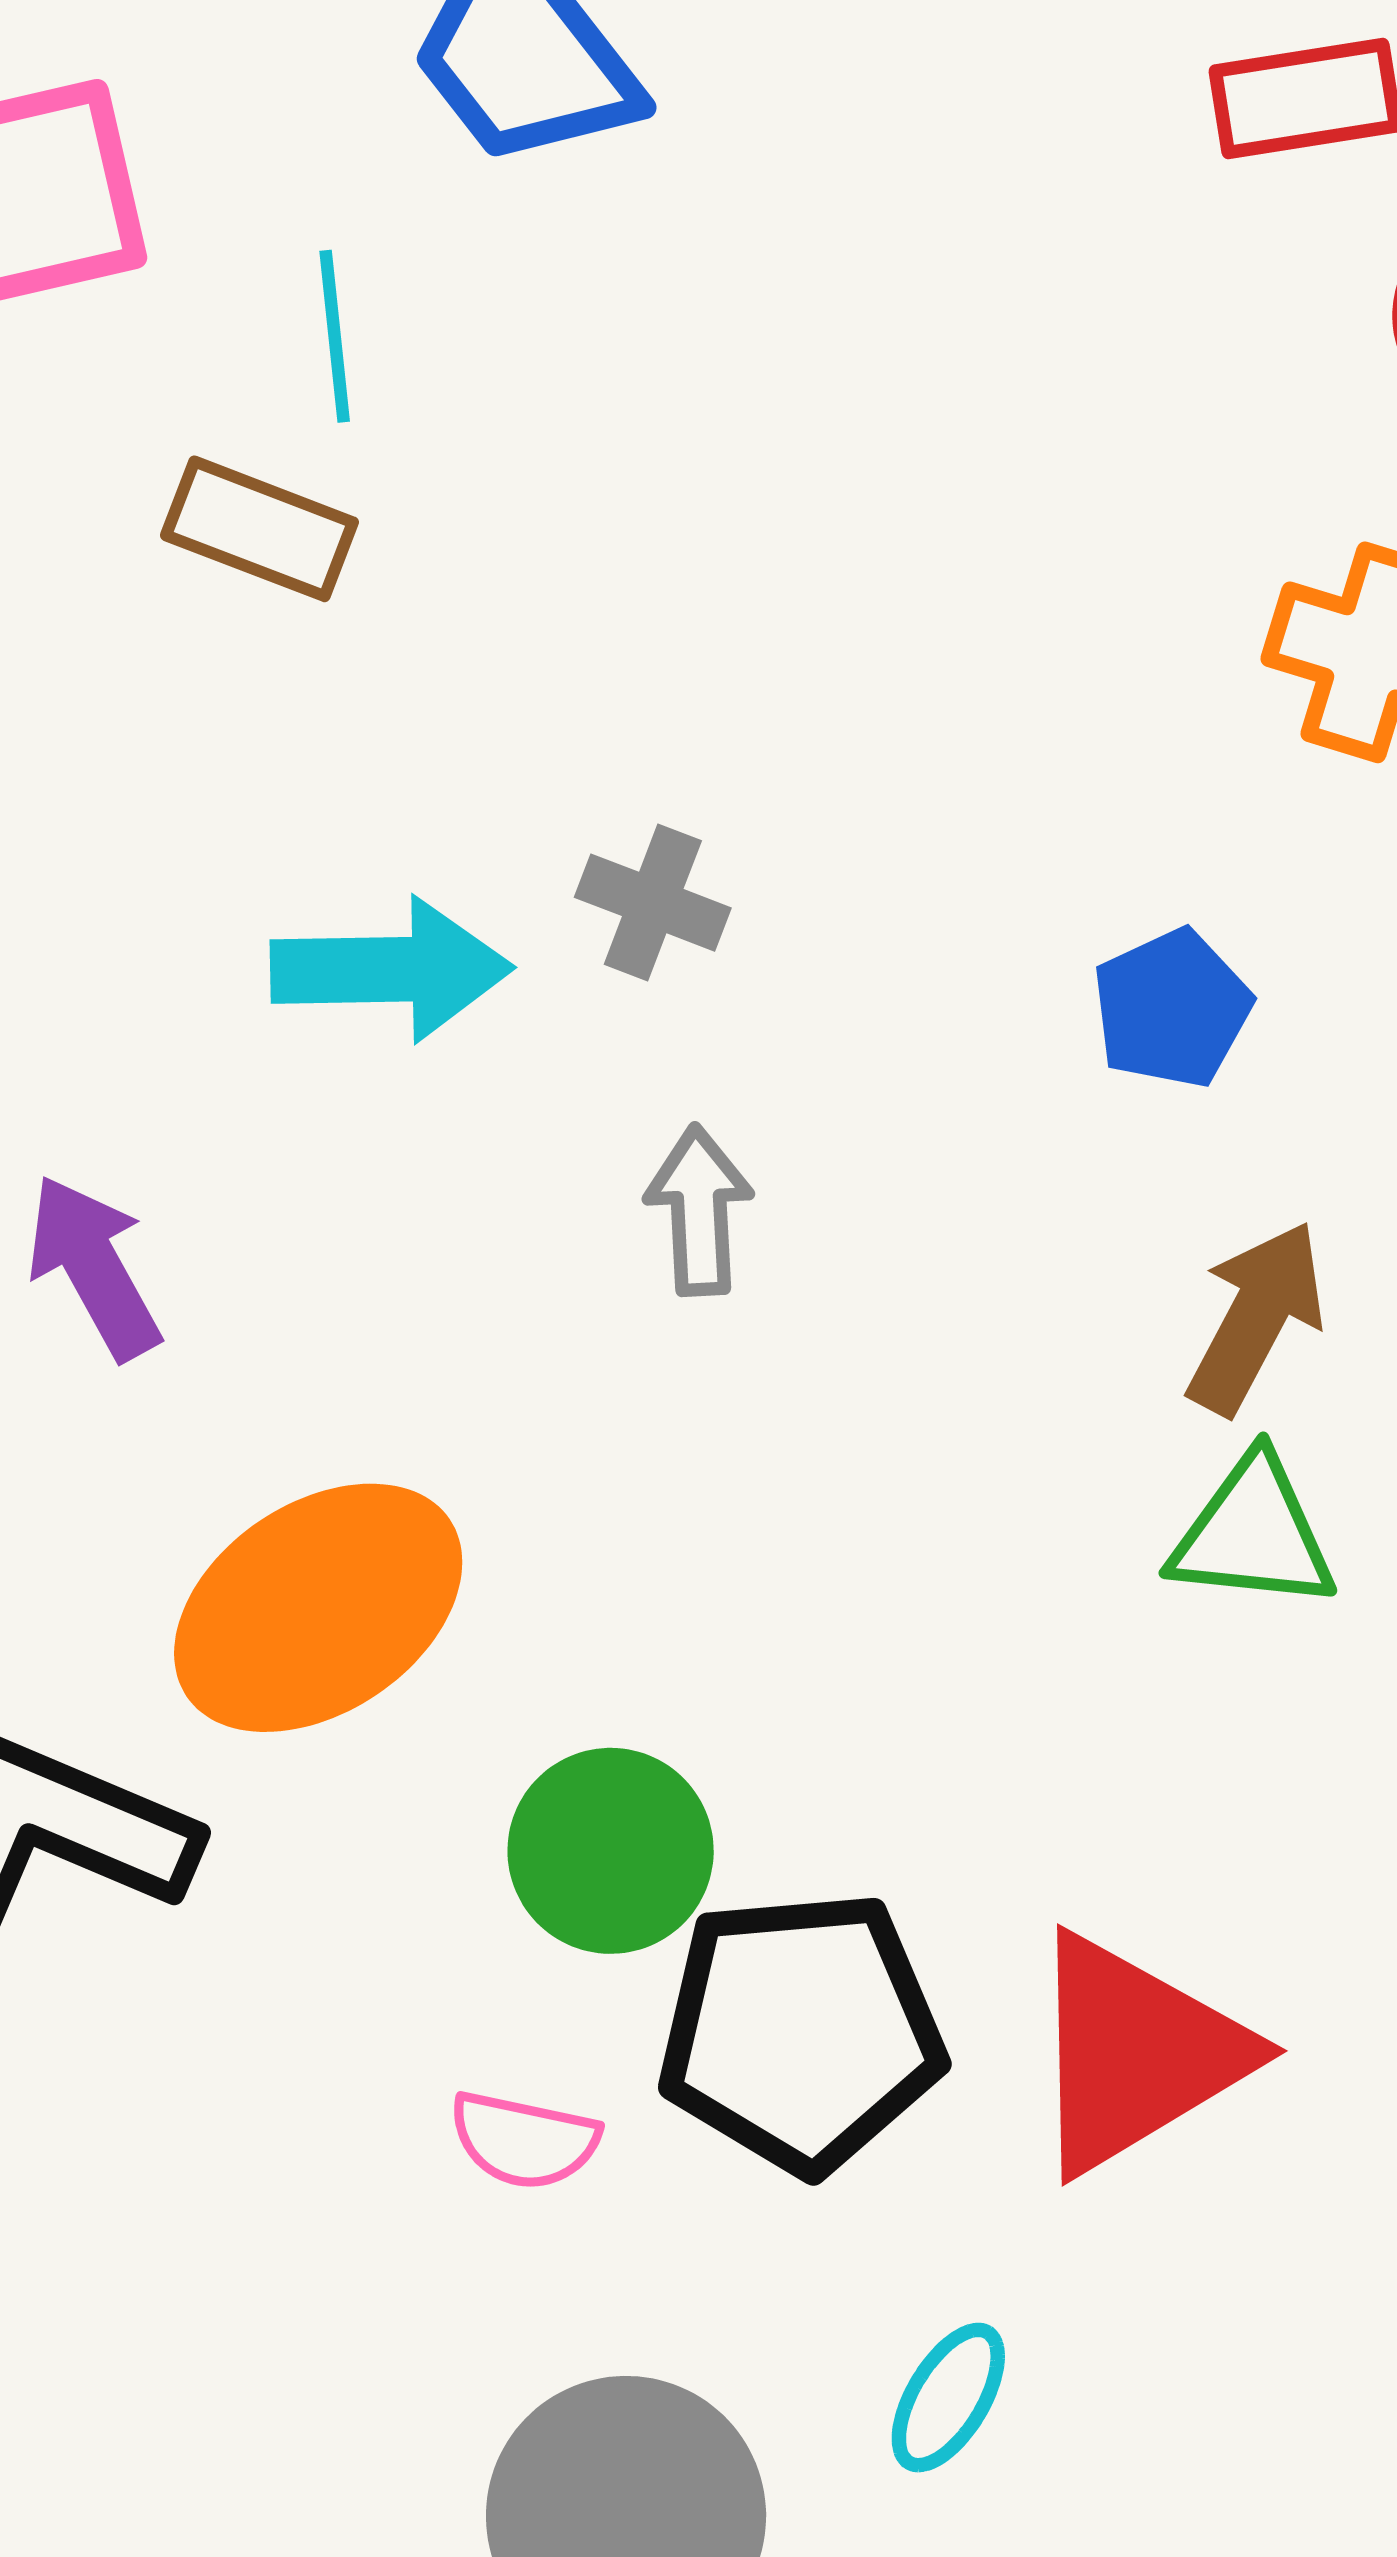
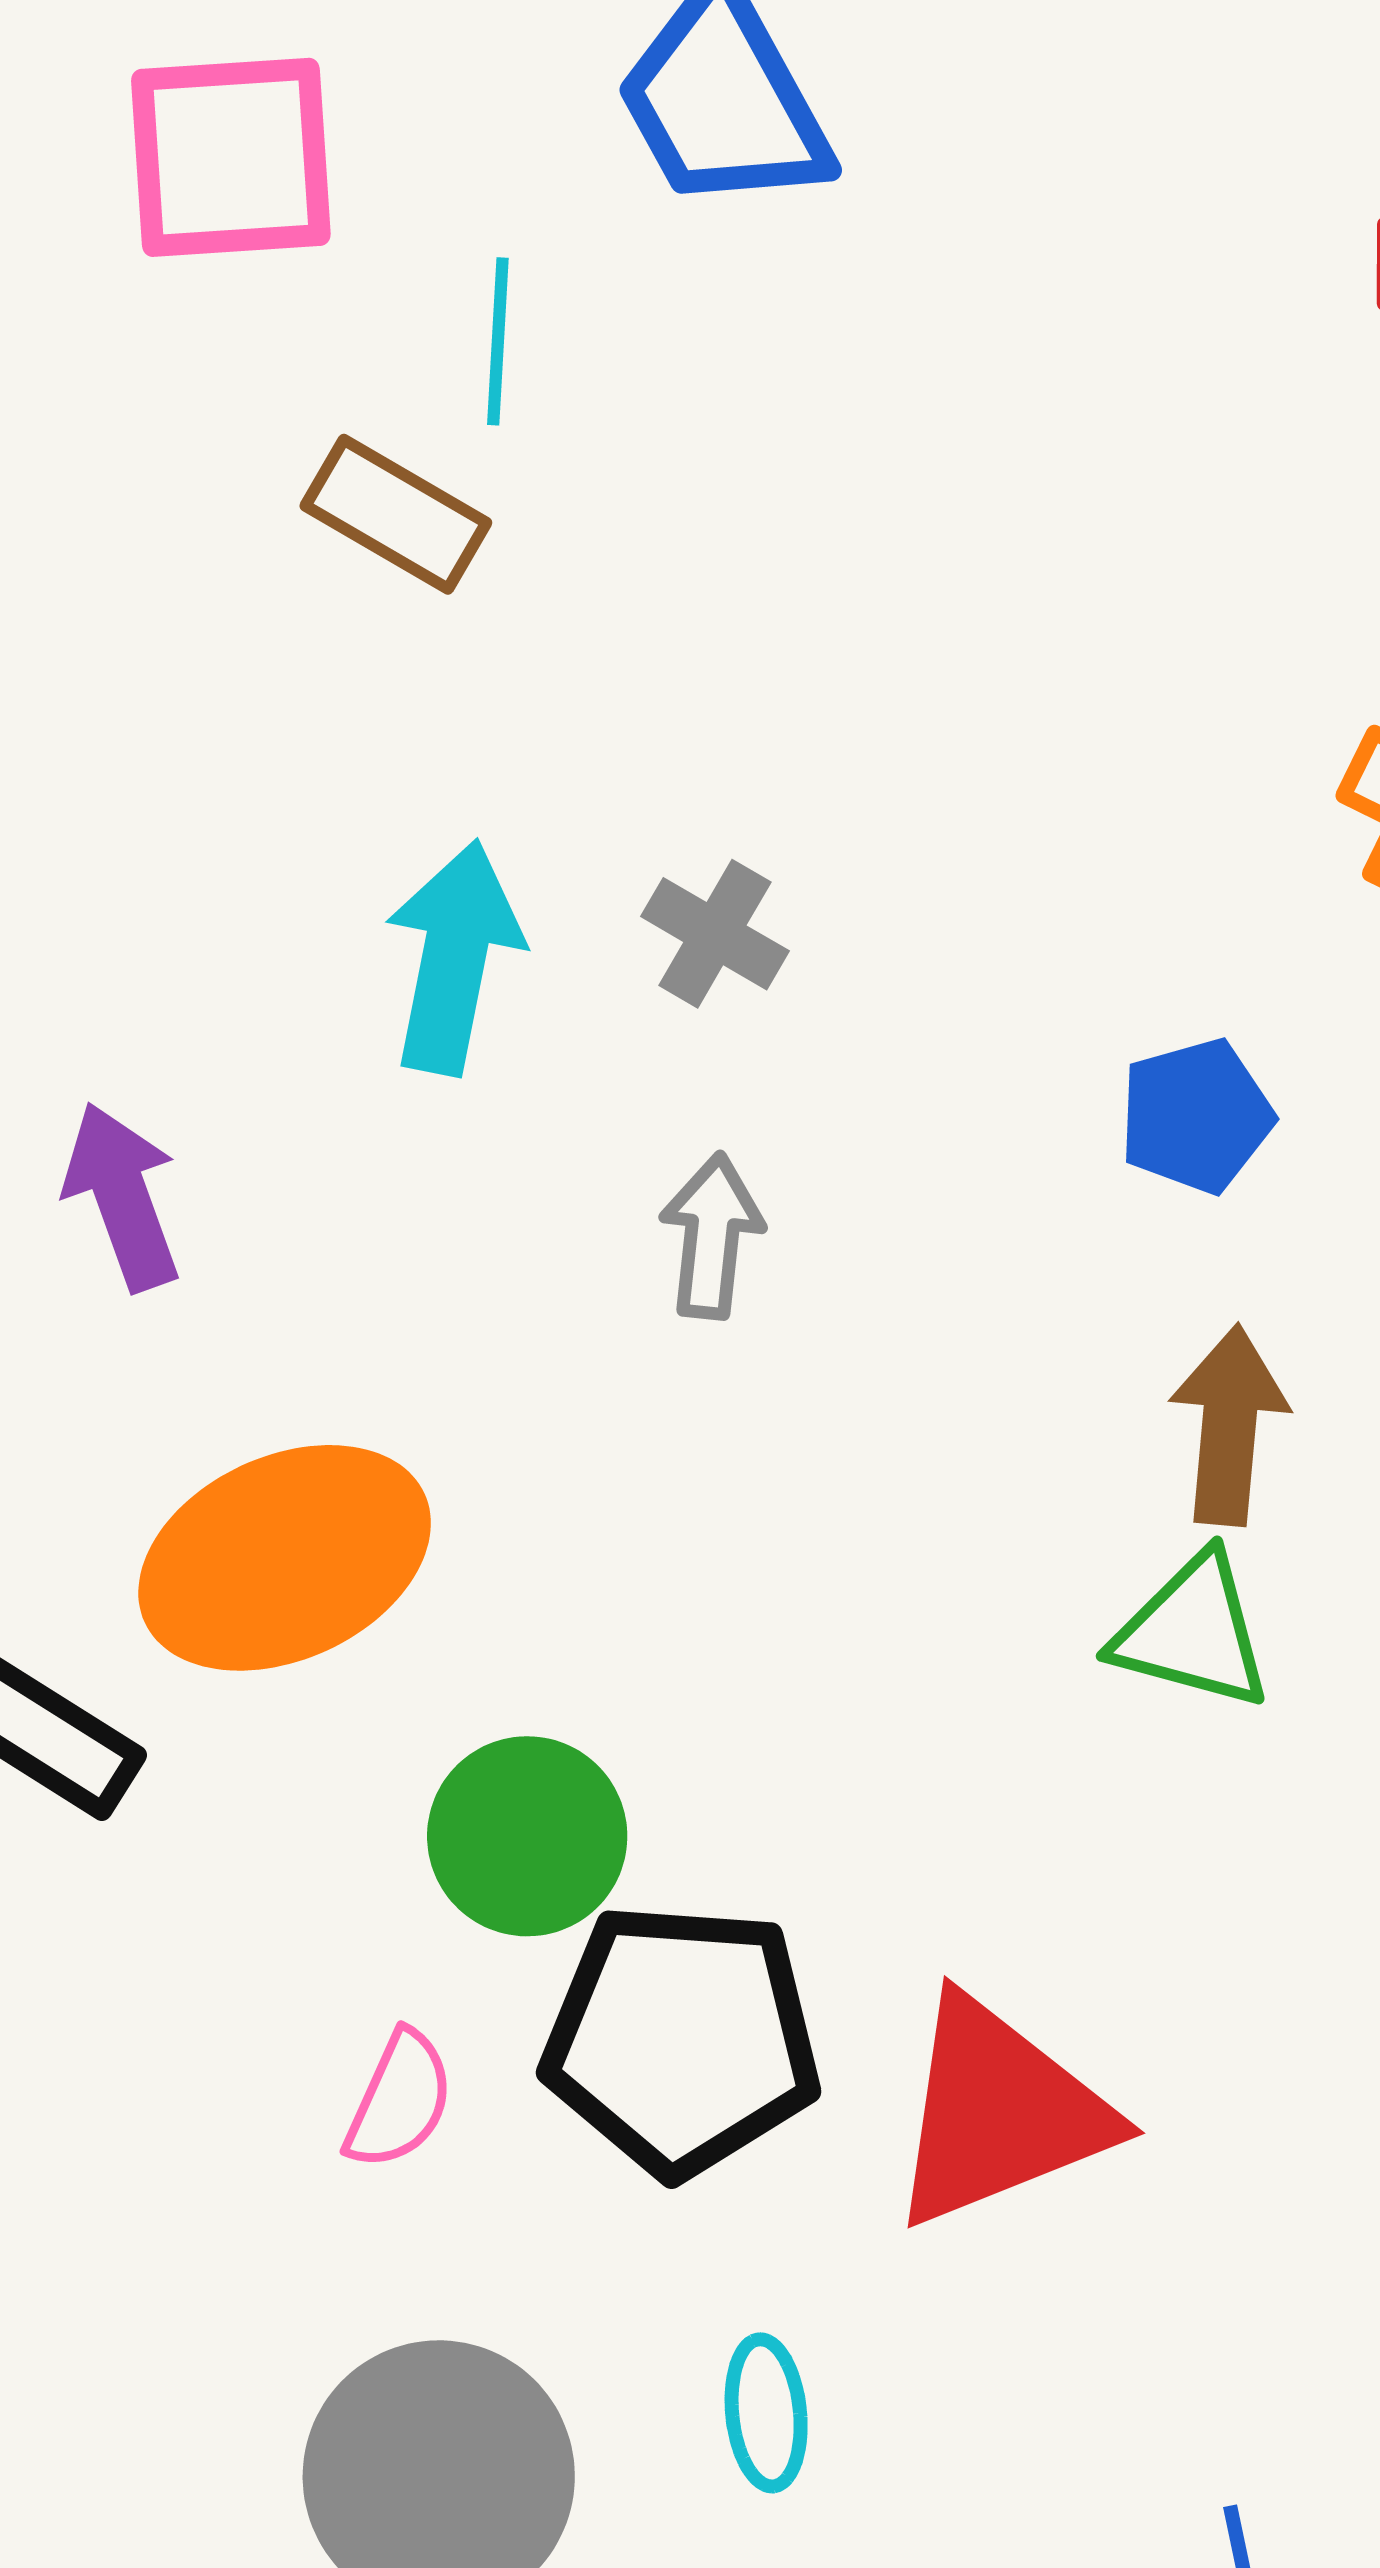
cyan arrow: (391, 969) -> (454, 957), turned -87
brown arrow: (1256, 1317) -> (1229, 1425), turned -32
pink semicircle: (524, 2140) -> (399, 2100), turned -87
cyan ellipse: (948, 2398) -> (766, 2413), turned -46

